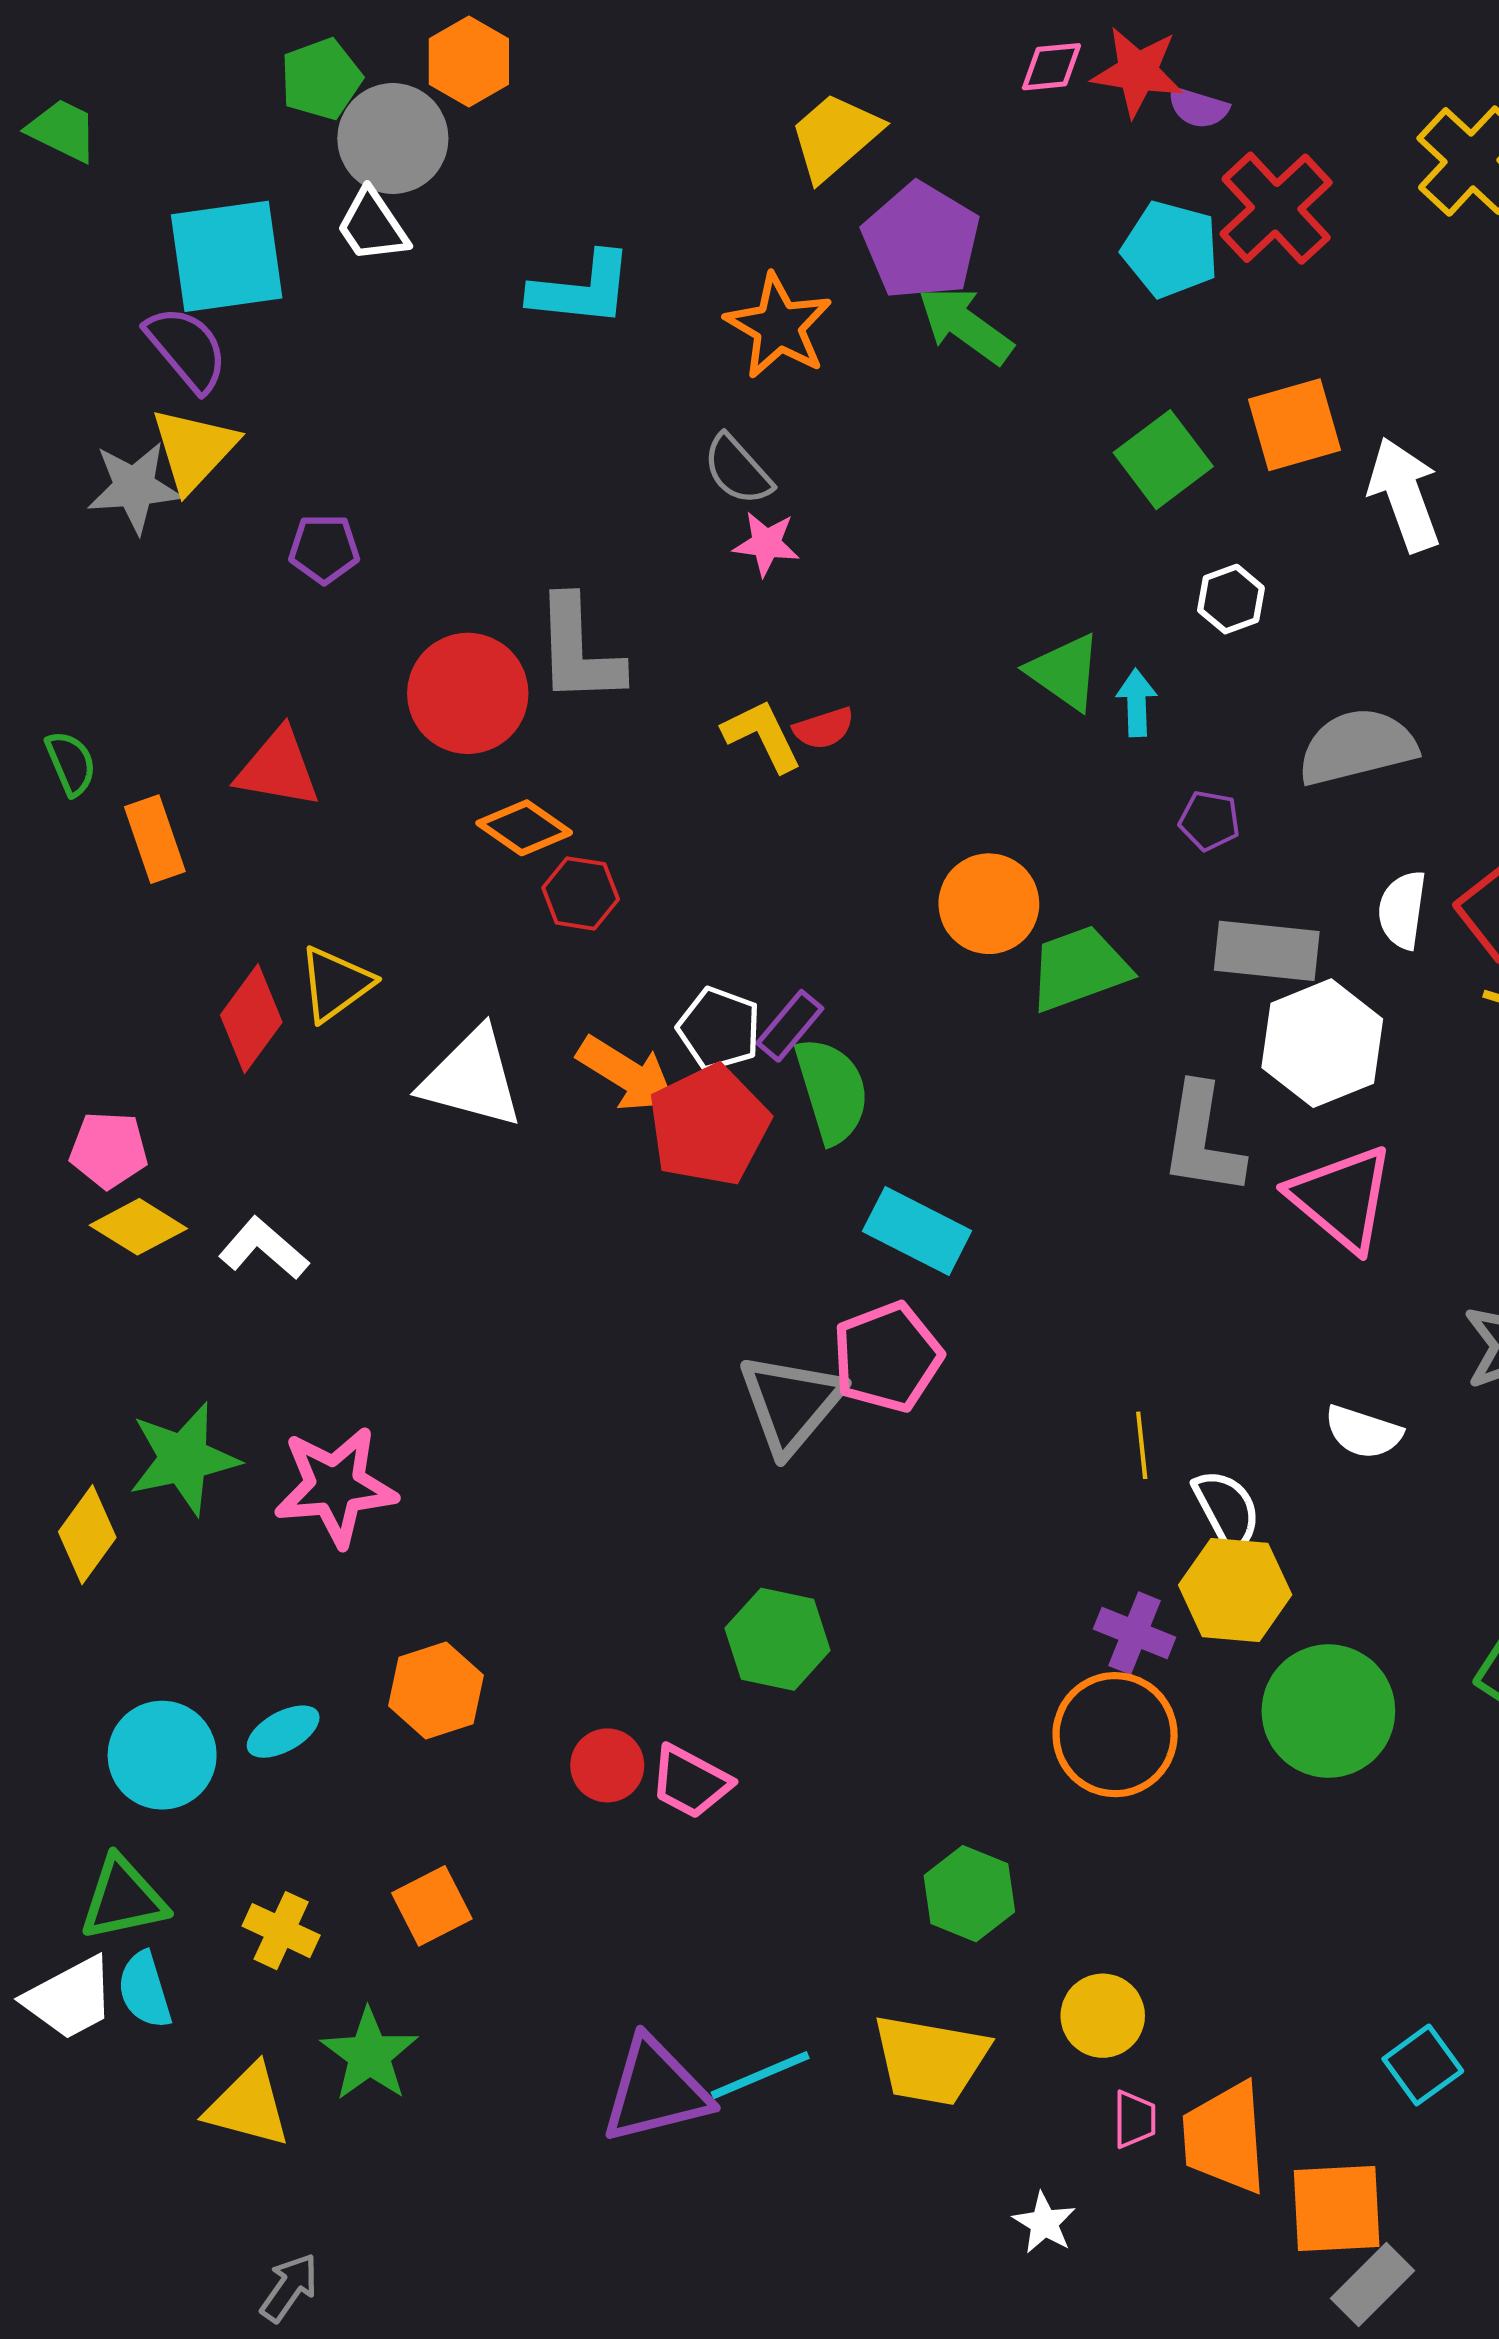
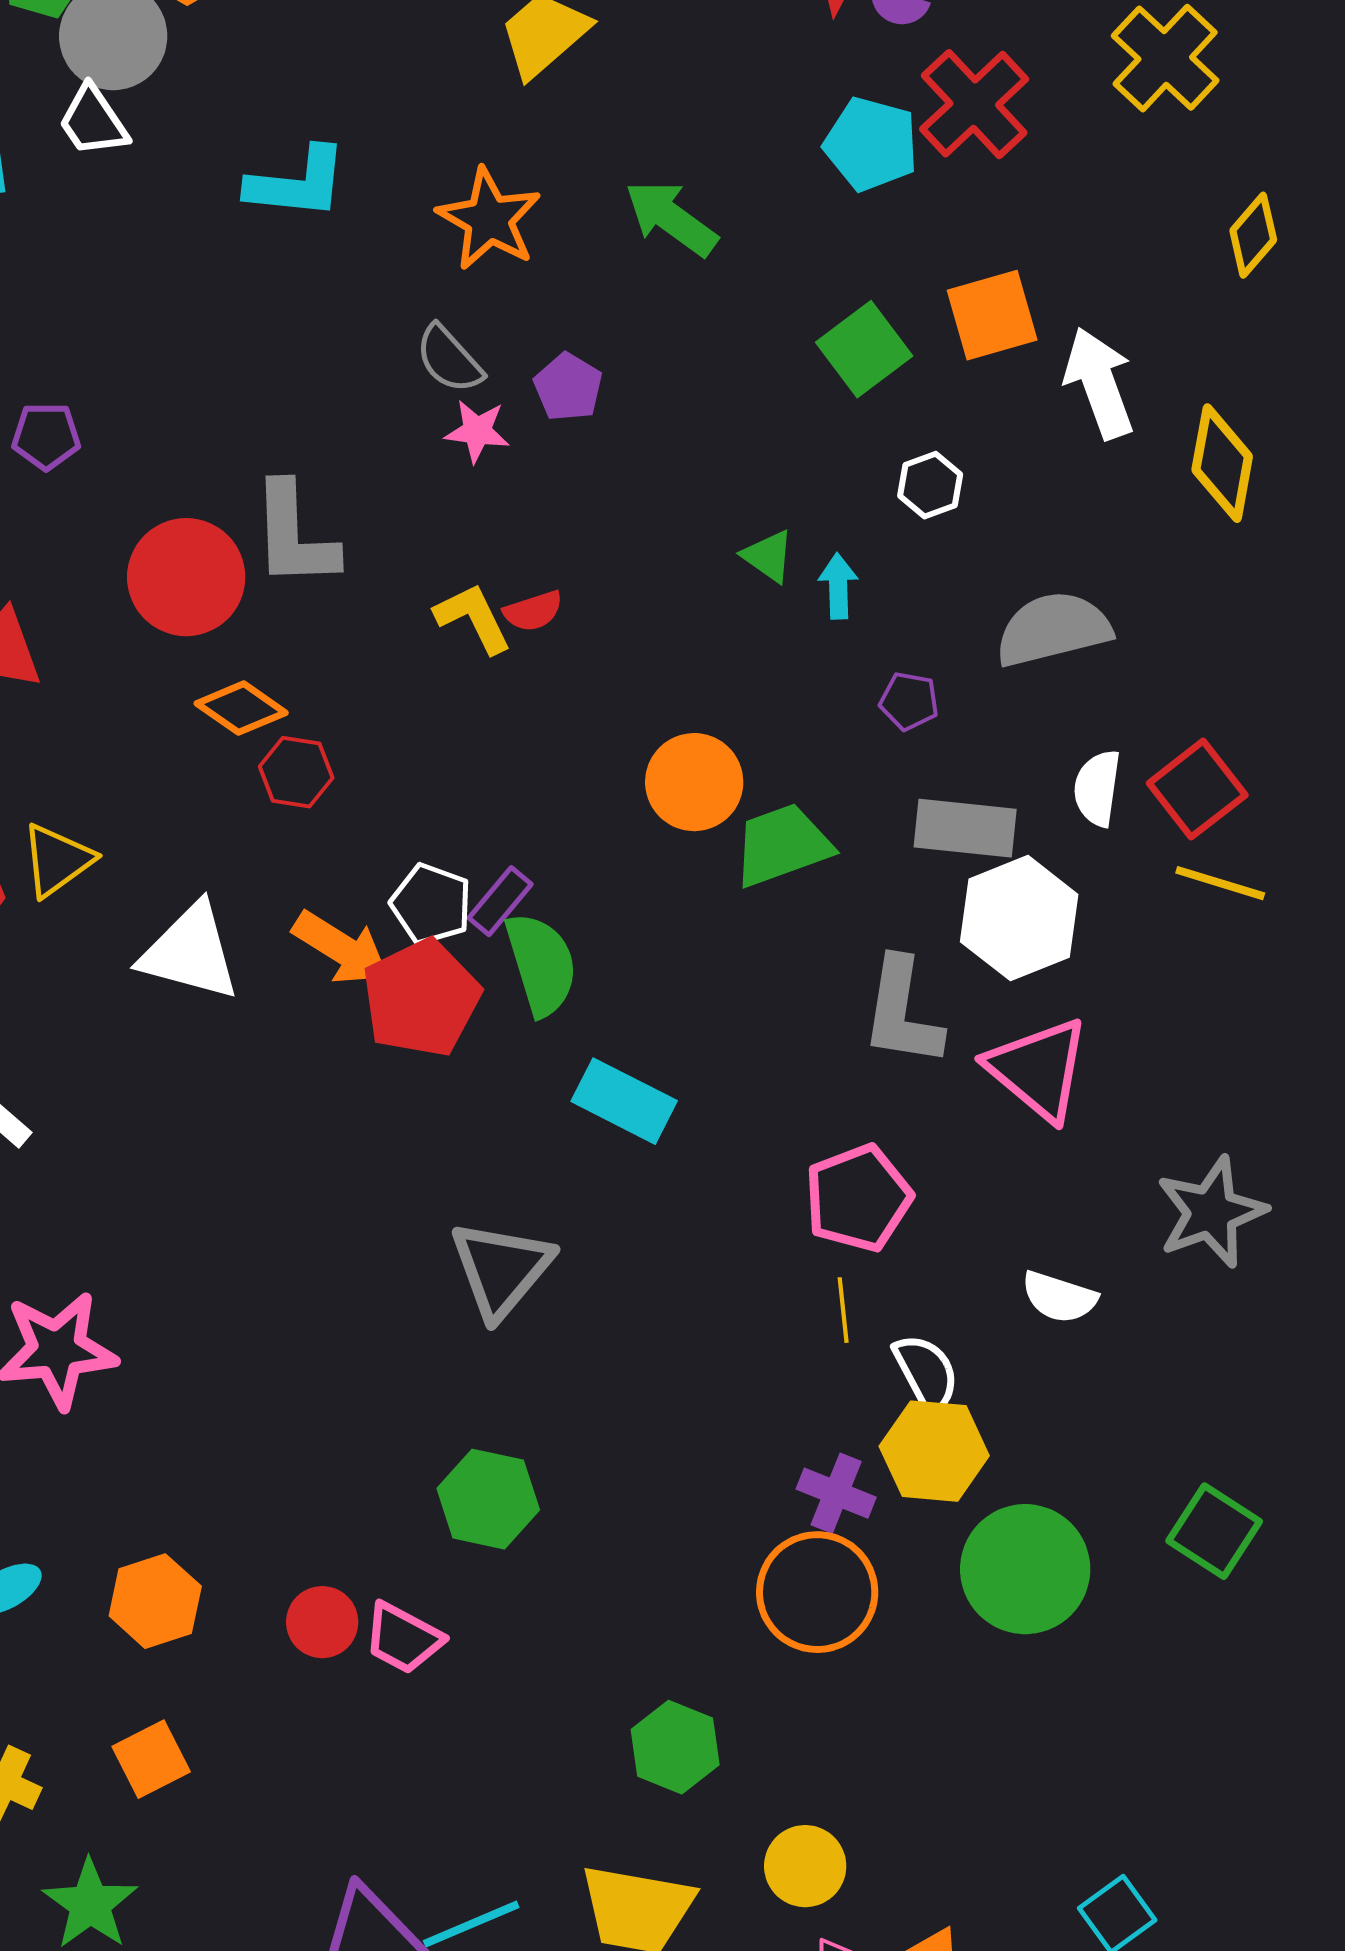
purple pentagon: (921, 241) -> (568, 387), moved, size x0.6
green triangle: (1065, 672) -> (768, 556), size x0.7
pink pentagon: (887, 1357) -> (858, 1198), moved
orange hexagon: (436, 1691) -> (155, 1601), moved

